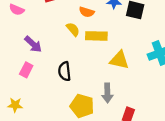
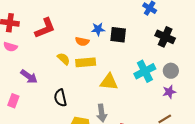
orange semicircle: (87, 12) -> (82, 41), moved
pink rectangle: (26, 70) -> (13, 101), moved

